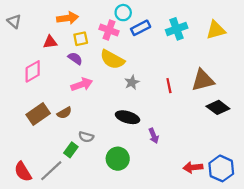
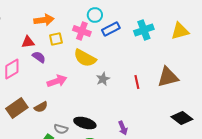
purple semicircle: (75, 58) -> (39, 57), moved
black diamond: (218, 107) -> (182, 118), moved
black ellipse: (128, 117) -> (85, 123), moved

